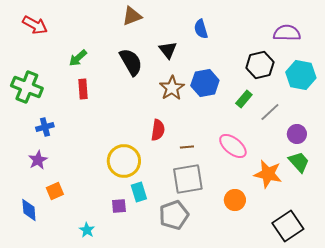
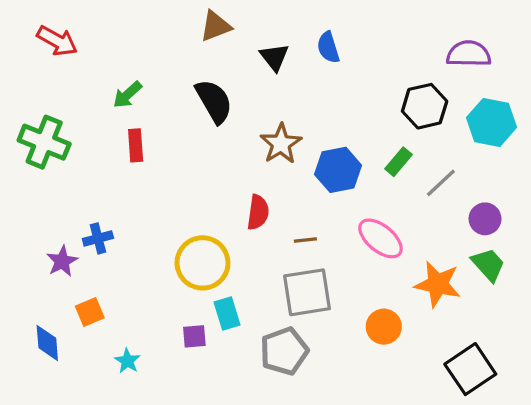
black triangle: (168, 50) -> (274, 57), moved
blue hexagon: (205, 83) -> (338, 170), moved
blue cross: (45, 127) -> (98, 238), moved
cyan star: (87, 230) -> (127, 361), moved

